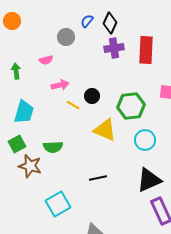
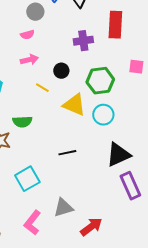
purple cross: (114, 48) -> (83, 41), moved
pink semicircle: (46, 60) -> (27, 35), moved
yellow line: (73, 105) -> (42, 88), moved
cyan circle: (145, 140) -> (103, 115), moved

